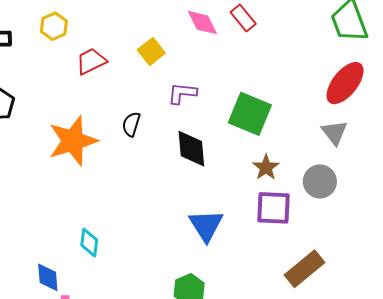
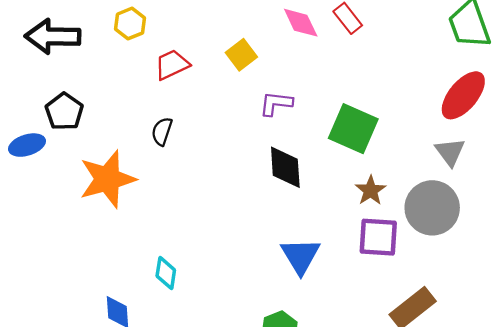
black semicircle: (131, 124) -> (162, 131), moved
orange star: (73, 141) -> (107, 179), moved
gray circle: (320, 181) -> (432, 208), size x1.4

